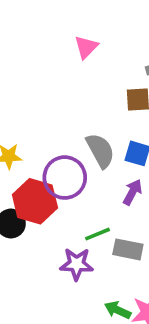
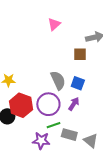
purple circle: (65, 178) -> (48, 104), moved

